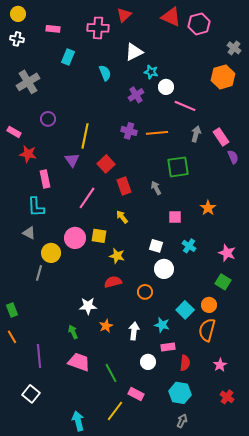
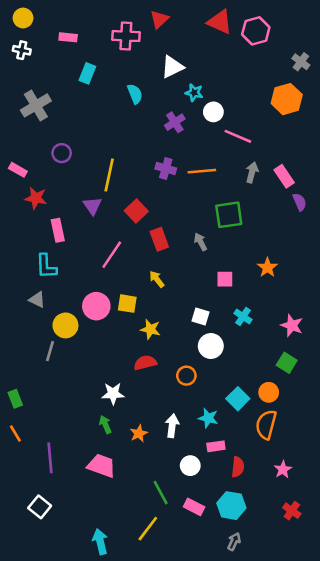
orange star: (106, 326) -> (139, 433), moved
green arrow: (73, 332) -> (105, 424), moved
green line: (111, 373) -> (161, 493), moved
pink rectangle: (136, 394) -> (194, 507), moved

